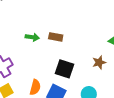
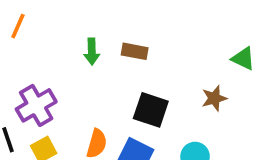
green arrow: (32, 37) -> (92, 52), turned 80

